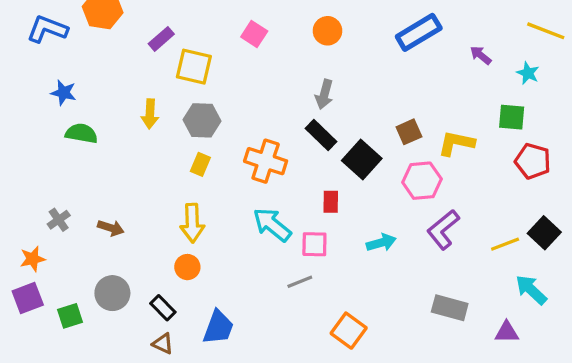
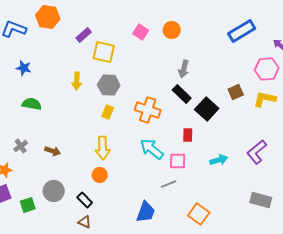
orange circle: (327, 31) -> (172, 30), moved
green semicircle: (81, 133) -> (32, 104), moved
pink hexagon: (422, 181) -> (267, 69), moved
blue trapezoid: (218, 327) -> (146, 212), moved

